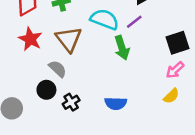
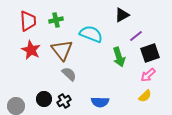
purple line: (134, 22) -> (136, 36), moved
green arrow: (122, 48) -> (119, 57), moved
gray semicircle: (58, 69) -> (69, 74), moved
black circle: (46, 90) -> (44, 99), moved

